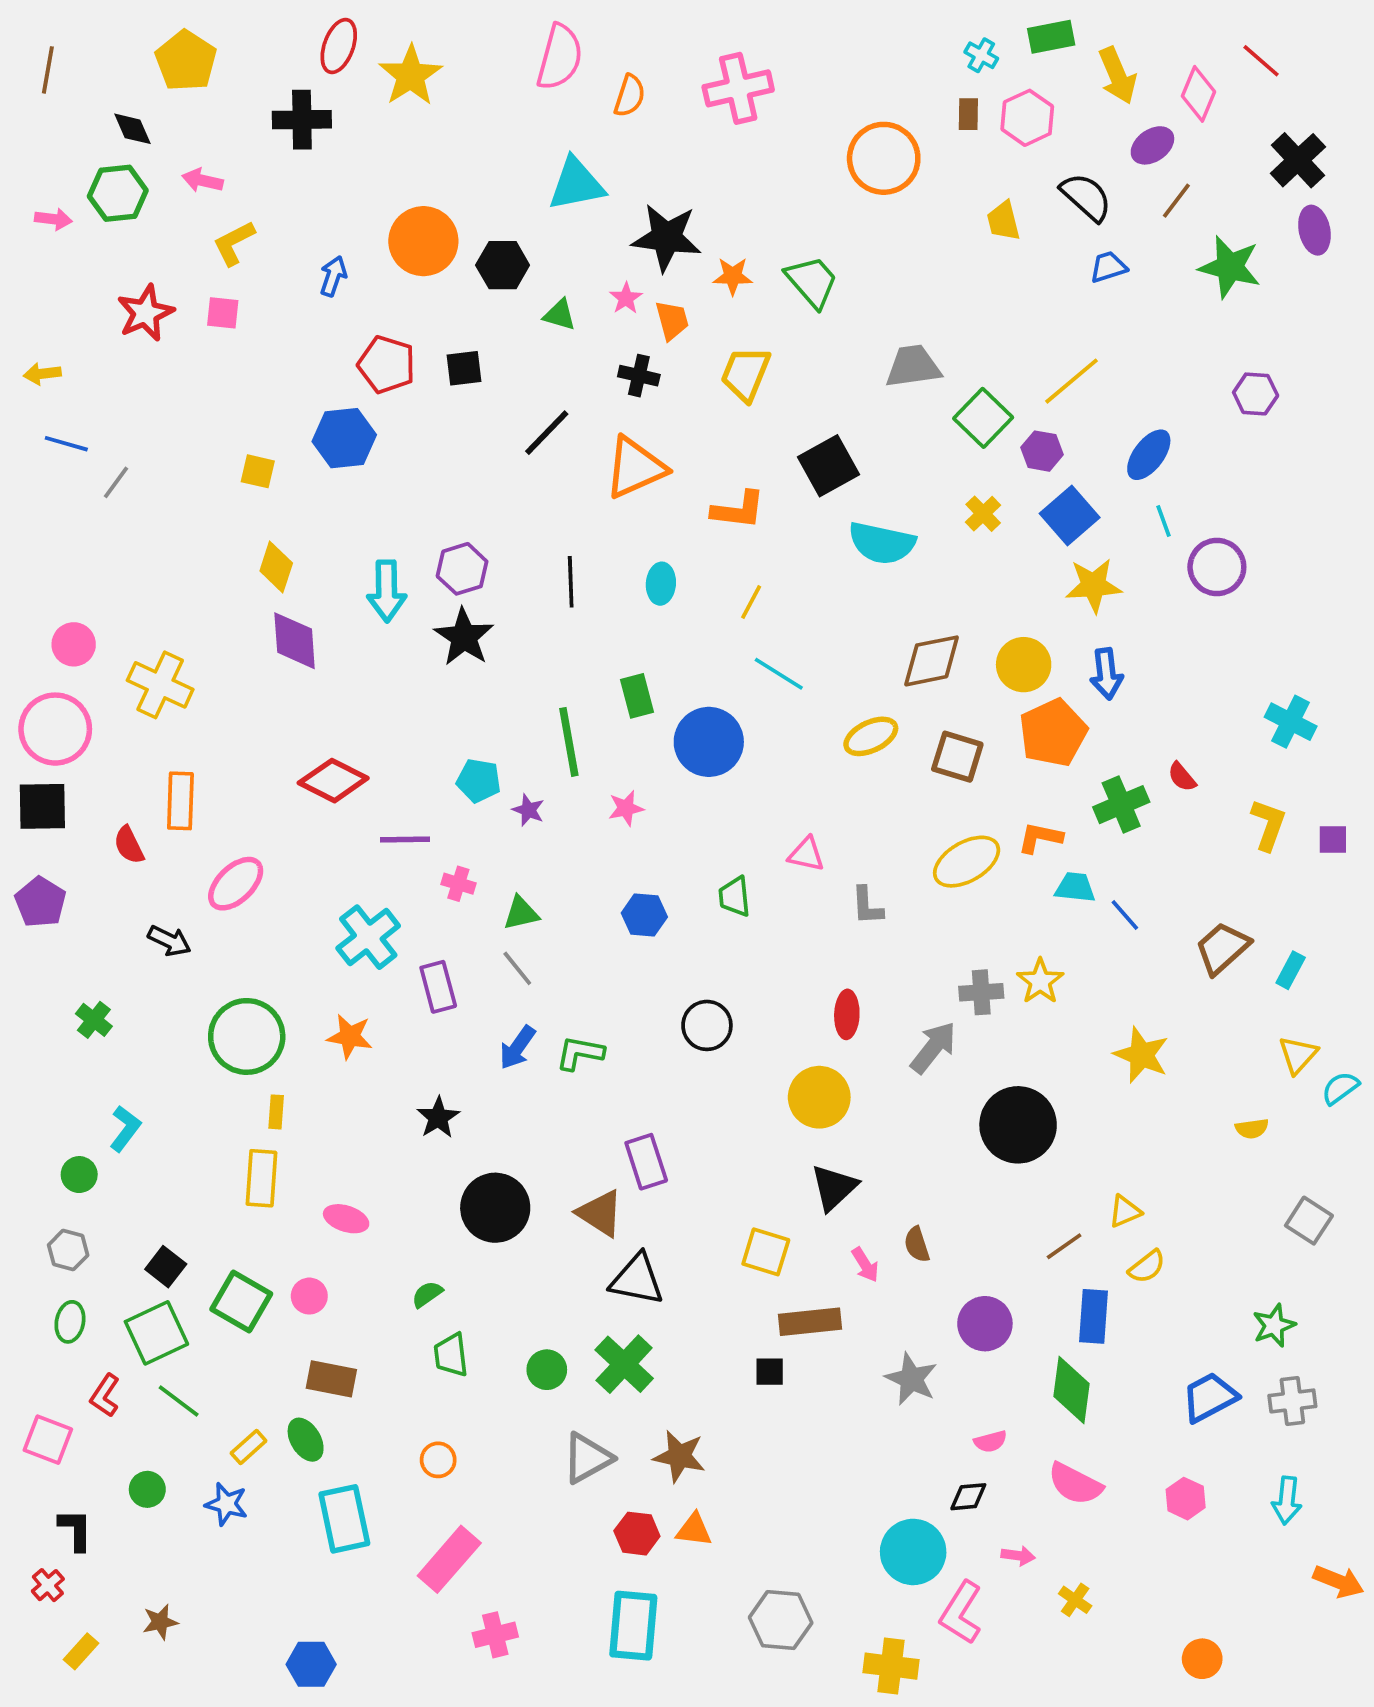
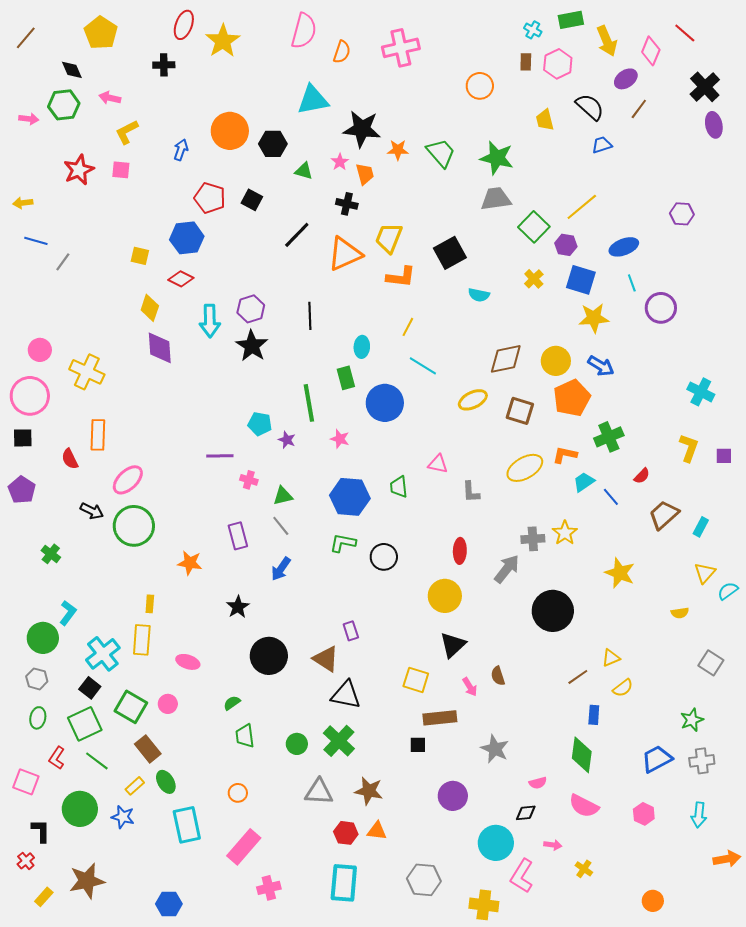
brown line: (48, 70) -> (26, 38), turned 30
black cross: (302, 120) -> (164, 65), size x0.7
orange circle: (884, 158) -> (480, 86), size x0.7
green star: (1230, 267) -> (497, 158), moved
black square: (464, 368) -> (252, 200), turned 35
yellow trapezoid: (746, 374) -> (389, 238), moved
blue ellipse: (1149, 455) -> (624, 247), turned 32
blue square: (1070, 515) -> (581, 280), turned -32
cyan semicircle: (882, 543) -> (479, 295), size x0.6
cyan ellipse: (661, 584) -> (362, 347), moved
blue arrow: (1106, 674) -> (601, 366), turned -52
red semicircle: (1182, 777) -> (642, 476), moved, turned -96
red diamond: (333, 781) -> (181, 279), moved, size x0.7
black square: (42, 806) -> (23, 438), size x0.7
pink star: (626, 808) -> (340, 439), turned 30
cyan trapezoid: (1075, 887) -> (584, 482), turned -40
blue hexagon: (644, 915) -> (350, 497), size x1.6
cyan cross: (368, 937) -> (103, 654), moved
green circle: (247, 1036) -> (134, 526), moved
green L-shape: (580, 1053) -> (343, 543), moved
purple rectangle: (646, 1162) -> (351, 631), size x0.7
green circle: (79, 1175) -> (43, 638), size x1.6
blue rectangle: (1094, 1316) -> (594, 715), size x0.7
purple circle: (985, 1324) -> (453, 796), moved
brown rectangle: (331, 1379) -> (148, 749), moved, turned 40
gray triangle: (587, 1458) -> (319, 792), turned 32
green circle: (147, 1489) -> (80, 809), size x1.8
orange arrow: (1338, 1581) -> (727, 859), turned -32
brown star: (160, 1622) -> (87, 881), size x1.8

